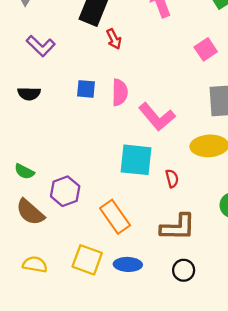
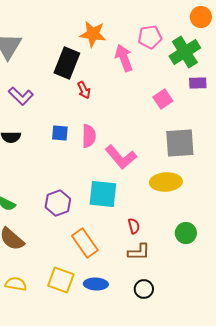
red semicircle: (172, 178) -> (134, 226), moved
purple hexagon: (65, 191) -> (58, 203), moved
brown L-shape: (178, 227) -> (139, 252), size x0.7

